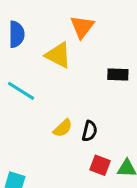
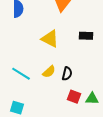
yellow triangle: (58, 55) -> (50, 39), moved
cyan line: (21, 91) -> (21, 74), moved

